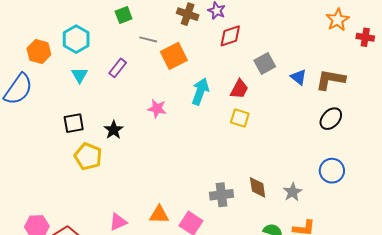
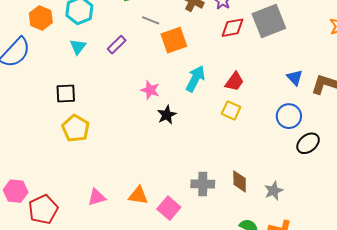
gray square: (265, 63) -> (269, 21), moved, size x1.6
black ellipse: (331, 119) -> (308, 143), moved
black star: (114, 130) -> (167, 115), moved
blue circle: (332, 171) -> (289, 116), moved

